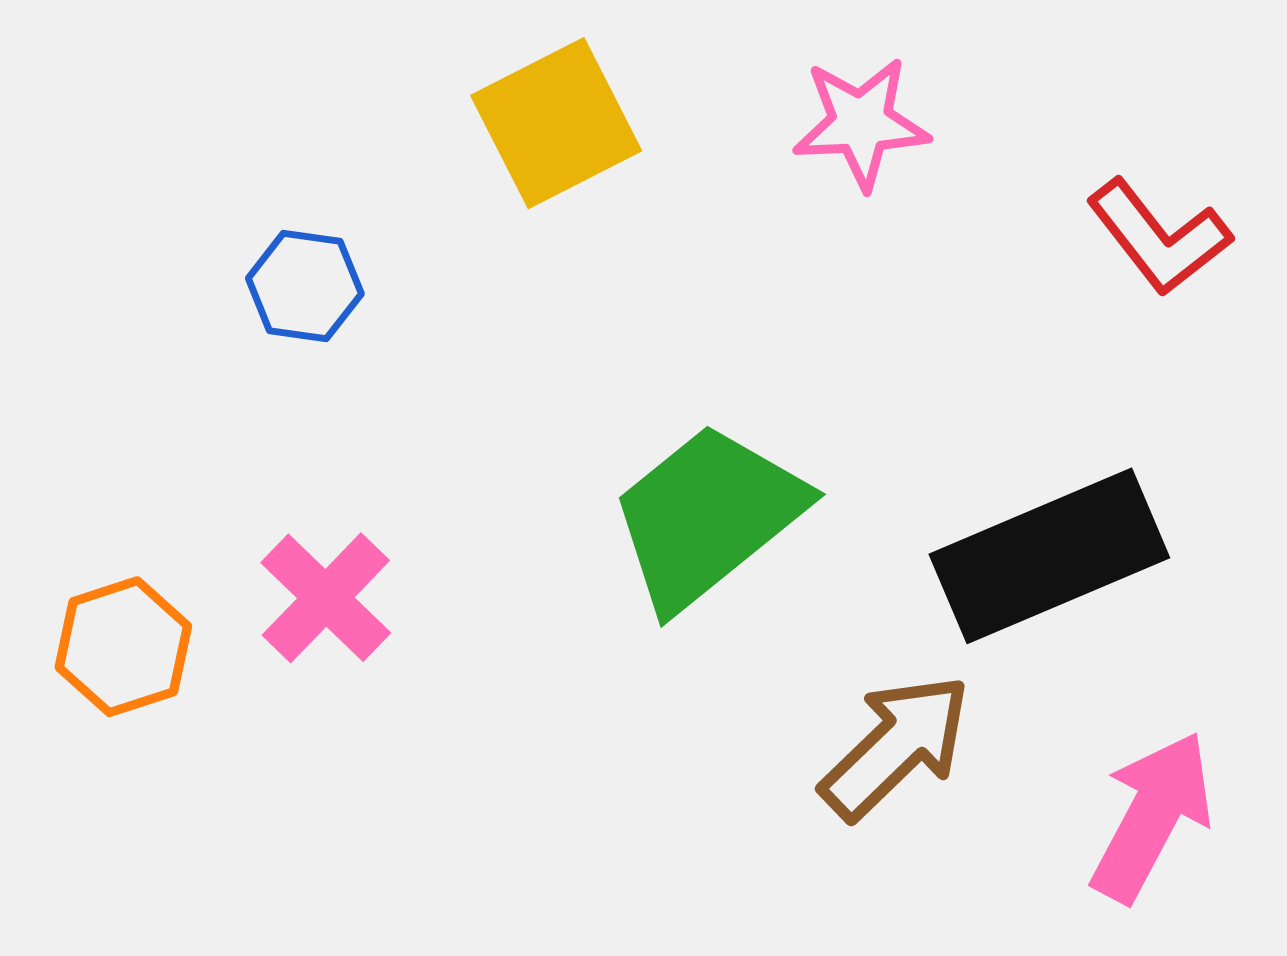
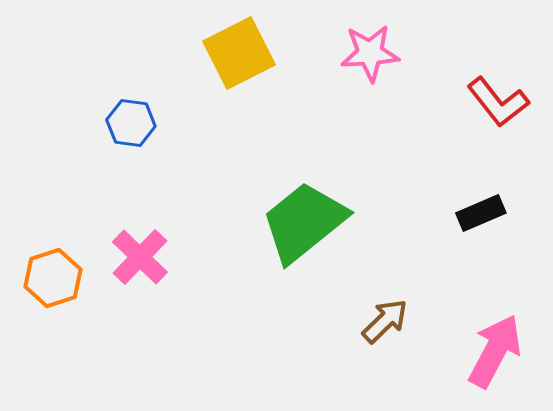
black rectangle: (1049, 556) -> (481, 213), moved, size x0.5
brown arrow: (896, 747) -> (385, 321), size x0.7

